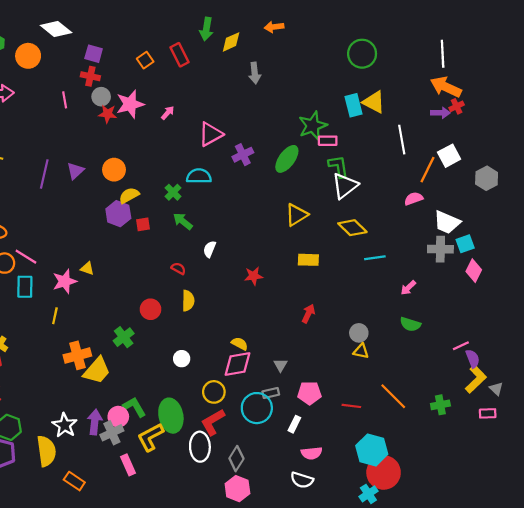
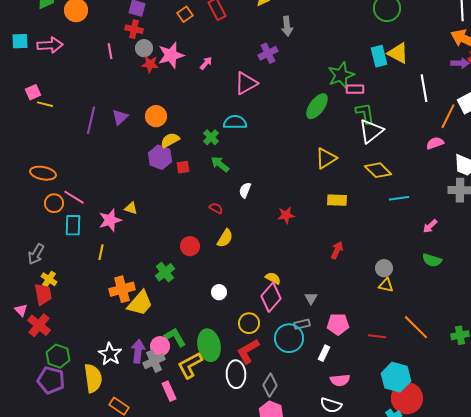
purple cross: (243, 155) -> (268, 53), moved
yellow semicircle: (188, 301) -> (225, 238), turned 30
pink diamond: (237, 364) -> (271, 297), turned -40

